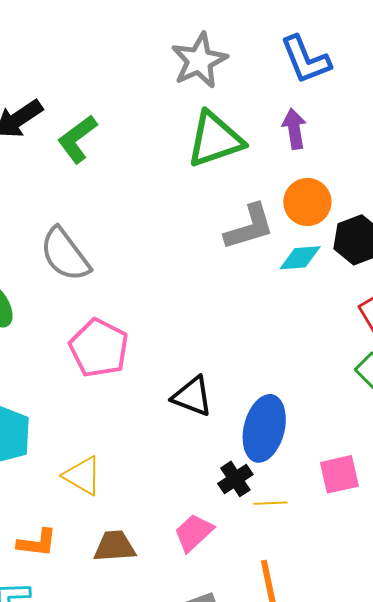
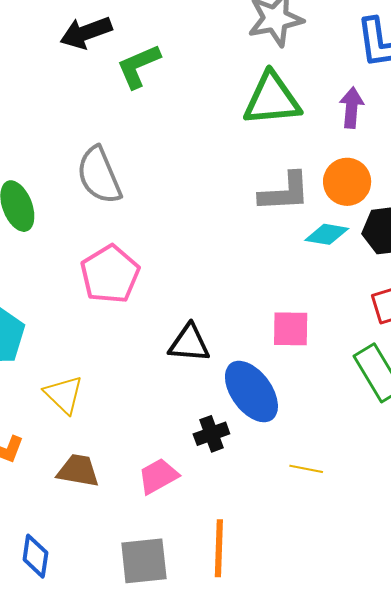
black triangle: (192, 396) -> (189, 343), turned -30
blue ellipse: (264, 428) -> (251, 392), turned -64
pink square: (339, 474) -> (291, 329), moved
yellow line: (270, 503) -> (306, 469), moved

